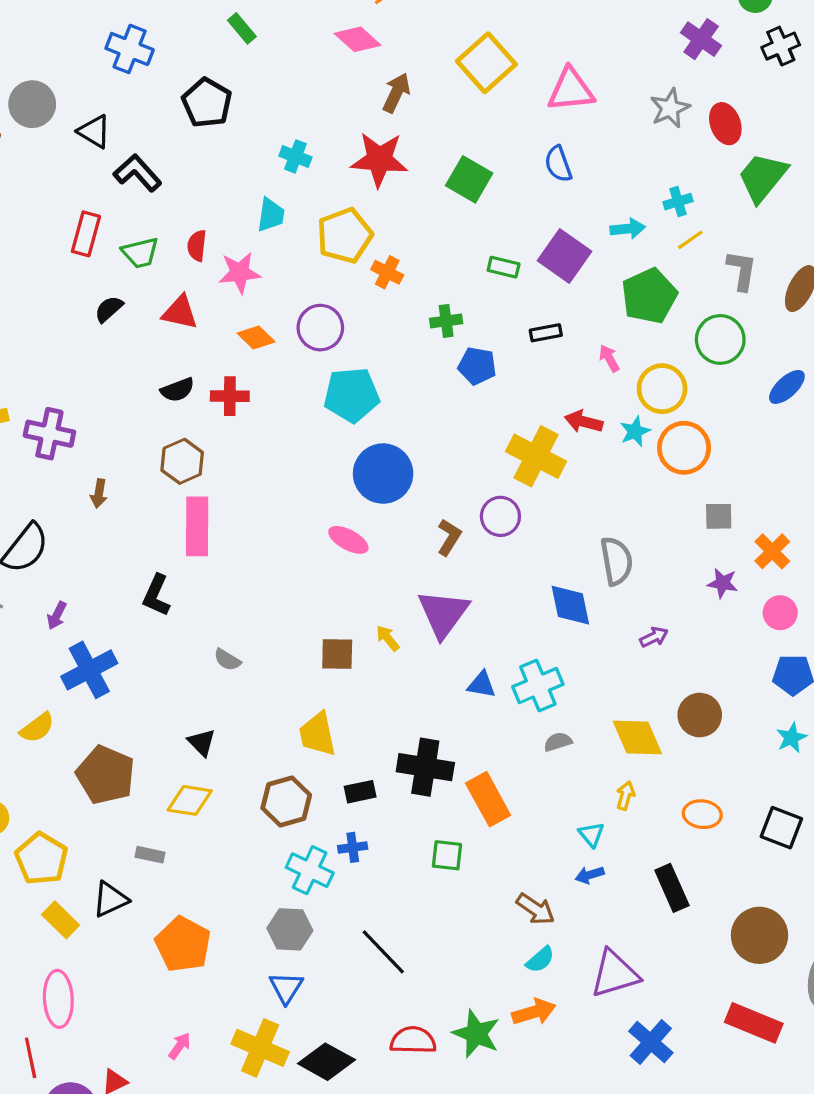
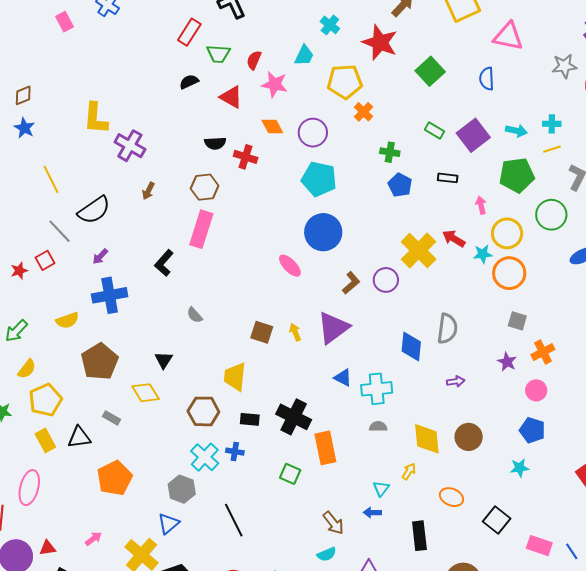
yellow diamond: (190, 800) -> (146, 393), turned 32

